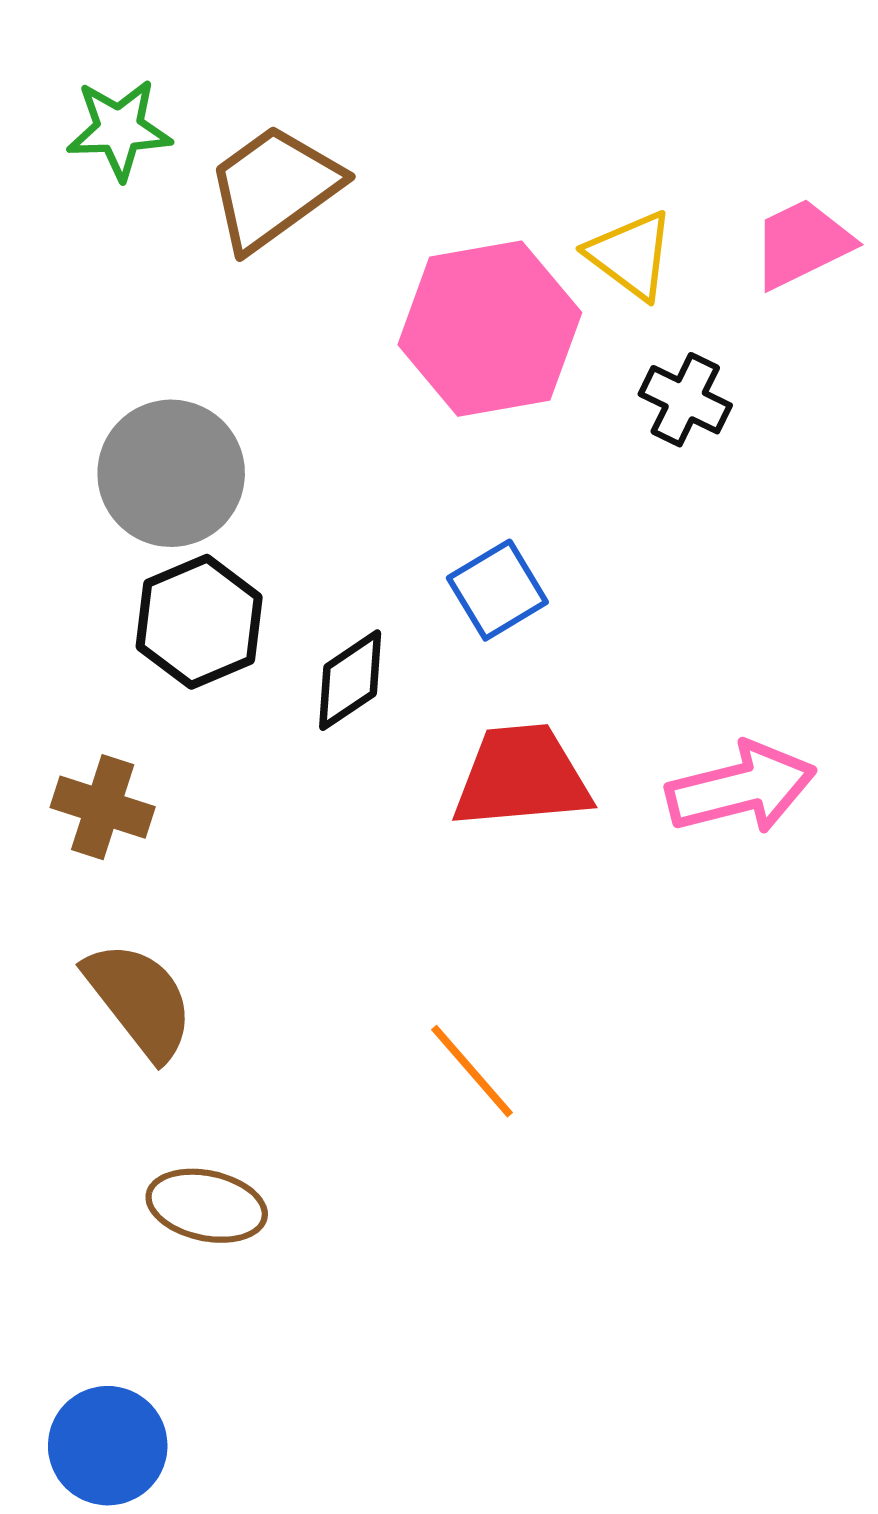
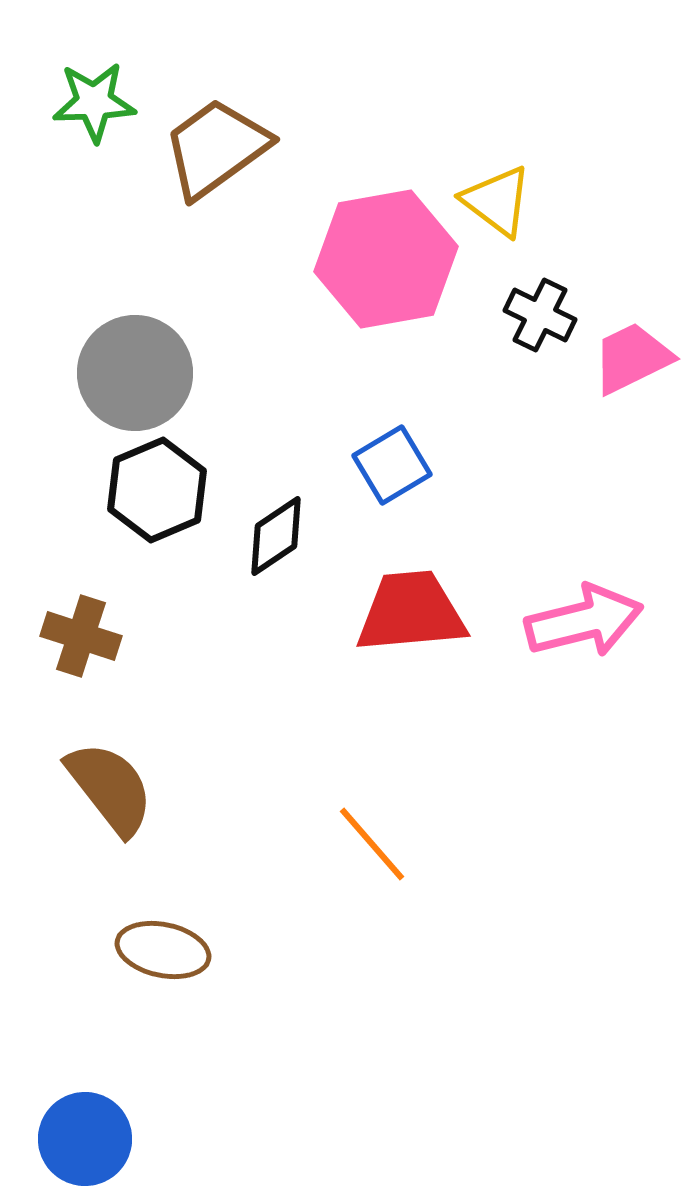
pink trapezoid: (802, 244) -> (632, 358), moved

